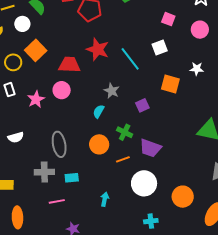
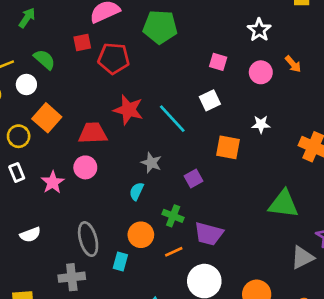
cyan rectangle: (72, 178) -> (120, 261), moved, turned -64

